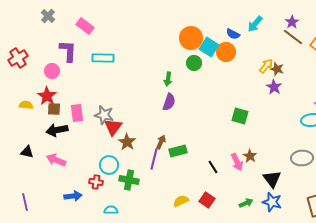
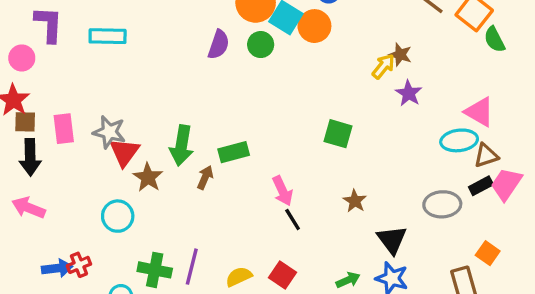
yellow arrow: (266, 66) -> (383, 66), moved
green arrow: (168, 79) -> (182, 145), moved, size x1.6
purple star: (274, 87) -> (409, 93), moved
purple semicircle: (169, 102) -> (219, 45), moved
black arrow: (57, 130) -> (30, 157), turned -80
green rectangle: (178, 151) -> (234, 152), moved
purple line: (154, 159) -> (192, 267), moved
pink arrow: (237, 162) -> (282, 191), moved
green cross: (129, 180) -> (155, 270), moved
red cross: (96, 182) -> (79, 265), moved, turned -32

